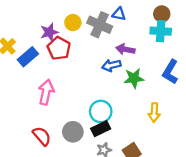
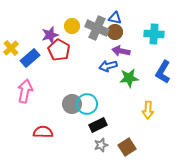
brown circle: (162, 14) -> (115, 32), moved
pink arrow: (46, 92) -> (25, 91), moved
cyan circle: (101, 111) -> (87, 104), moved
gray circle: (73, 132) -> (72, 104), moved
red semicircle: (42, 136) -> (43, 132), turned -48

